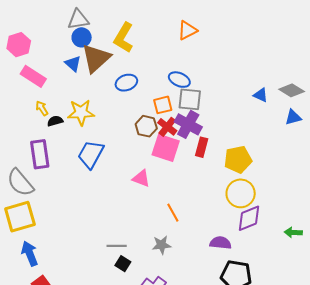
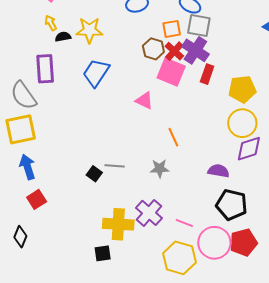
black square: (123, 264) -> (94, 174), moved

